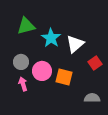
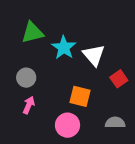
white triangle: (75, 44) -> (94, 55), turned -30
pink circle: (42, 71) -> (68, 125), moved
pink arrow: (23, 84) -> (29, 105), turned 40

